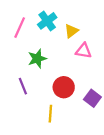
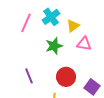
green star: (37, 59) -> (54, 46), moved

